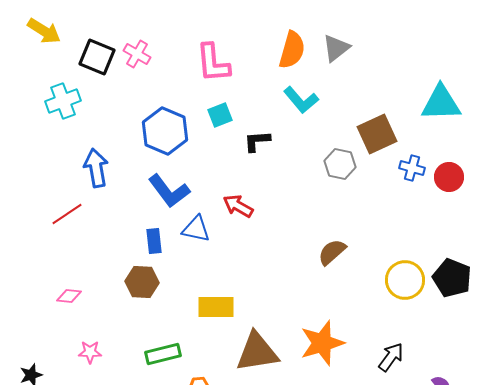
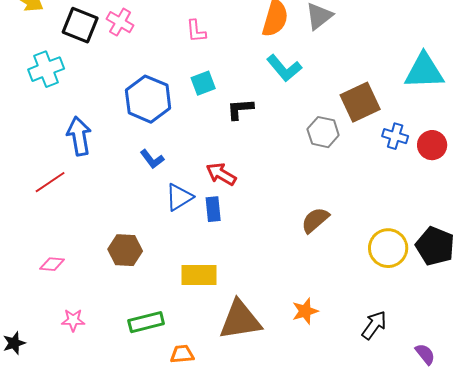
pink L-shape: (213, 63) -> (196, 31), size x0.6
blue L-shape: (169, 191) -> (152, 159), size x0.6
blue triangle: (196, 229) -> (179, 197), turned -44
blue rectangle: (154, 241) -> (213, 209), moved
orange star: (322, 343) -> (305, 311), size x0.6

